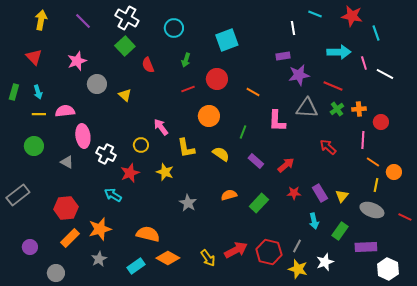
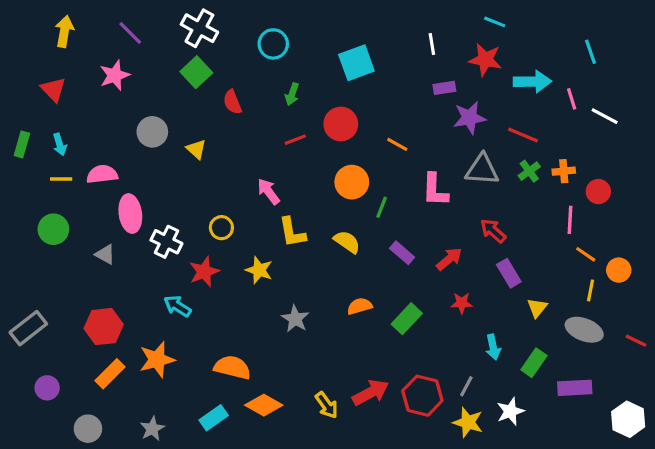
red star: (352, 16) -> (485, 60), moved
white line: (293, 28) -> (432, 44), moved
pink star: (77, 61) -> (115, 75), moved
orange circle: (209, 116) -> (352, 182), moved
pink arrow: (161, 127) -> (269, 192), moved
red arrow: (328, 147) -> (493, 231), moved
purple rectangle: (320, 193) -> (509, 273), moved
gray rectangle: (18, 195) -> (28, 328), moved
gray star: (99, 259) -> (152, 429), moved
white hexagon: (388, 269) -> (628, 419), moved

